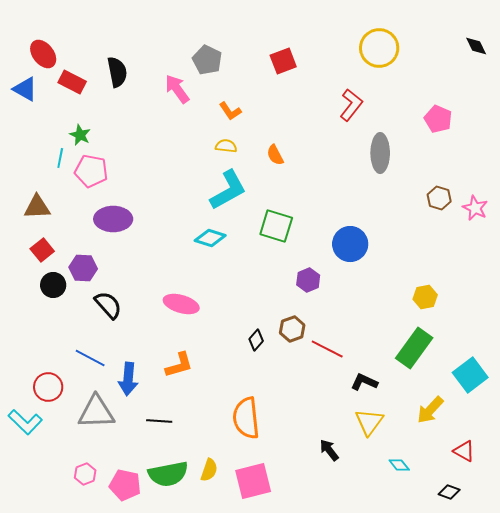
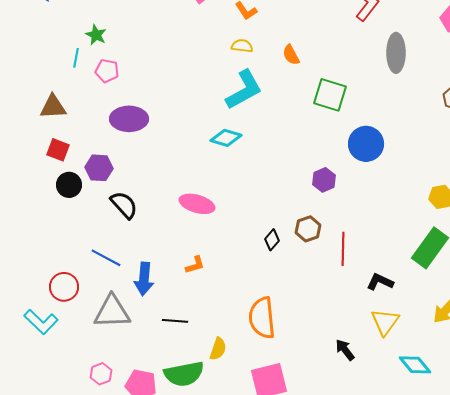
pink pentagon: (91, 171) -> (107, 71), size x0.7
green square: (276, 226) -> (330, 95), moved
red square: (42, 250) -> (58, 150), turned -30
red line: (327, 349) -> (343, 249), turned 64
orange L-shape: (179, 365) -> (195, 265), size x0.7
cyan diamond: (399, 465) -> (415, 365), size x1.5
yellow semicircle: (209, 470) -> (218, 349), moved

